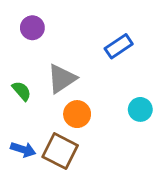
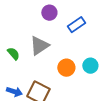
purple circle: (32, 28) -> (49, 13), moved
orange circle: (77, 114) -> (66, 68), moved

